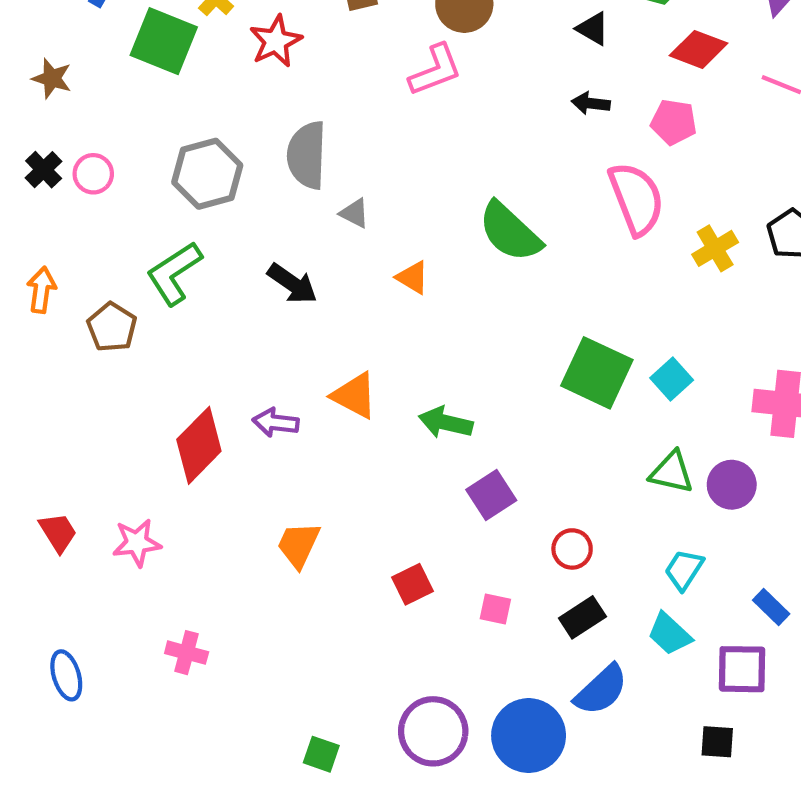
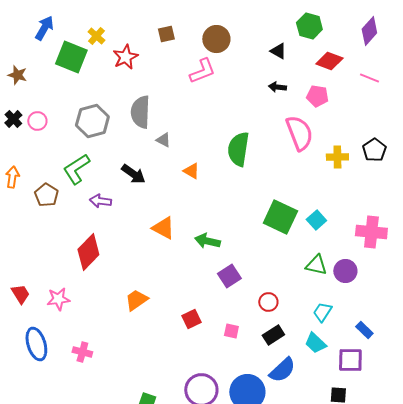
green semicircle: (510, 232) -> (238, 149), turned 56
yellow cross: (715, 248) -> (337, 157), turned 30
purple arrow: (276, 423) -> (100, 201), moved
orange trapezoid: (298, 545) -> (136, 300), turned 30
blue ellipse: (66, 675) -> (36, 344), moved, size x1.4

